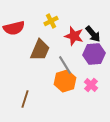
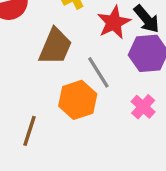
red star: (74, 36) -> (114, 22), turned 30
orange hexagon: (65, 81) -> (78, 100), moved

